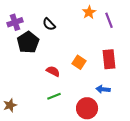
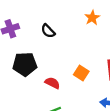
black pentagon: (28, 42) -> (25, 64), moved, turned 30

